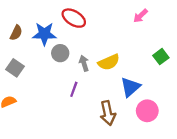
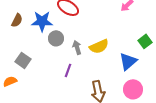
gray square: (15, 68) -> (23, 60), moved
blue triangle: (130, 87) -> (128, 61), moved

